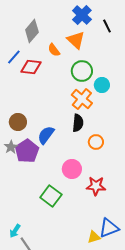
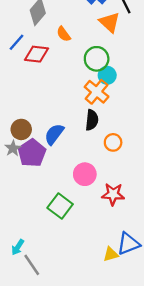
orange triangle: (76, 40) -> (110, 22), moved
cyan circle: (102, 85) -> (107, 75), moved
brown circle: (18, 122) -> (21, 129), moved

